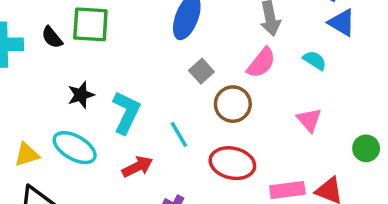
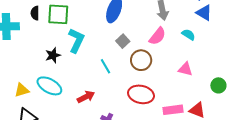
black semicircle: (52, 37) -> (35, 13), moved, turned 40
cyan L-shape: (126, 112) -> (76, 40), moved
pink triangle: (309, 120) -> (185, 69), turned -35
cyan line: (179, 134) -> (106, 66), moved

